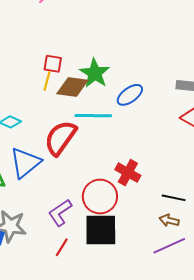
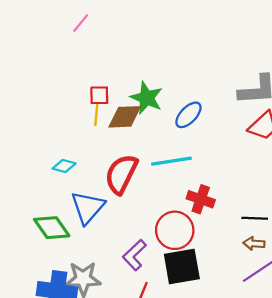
cyan line: (93, 116) -> (172, 161), moved

